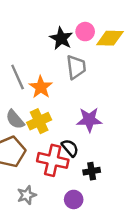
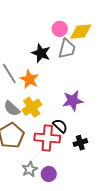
black star: (61, 38) -> (41, 53), moved
gray trapezoid: (76, 67) -> (67, 49), moved, turned 30
purple circle: (74, 199) -> (49, 174), moved

